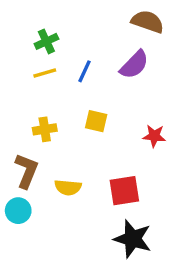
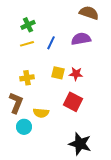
purple semicircle: (134, 65) -> (81, 39), turned -144
red star: (154, 136) -> (76, 74), moved
red square: (124, 191) -> (73, 102), moved, turned 36
cyan circle: (18, 211) -> (24, 127), moved

